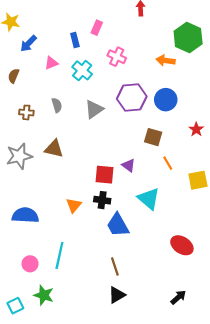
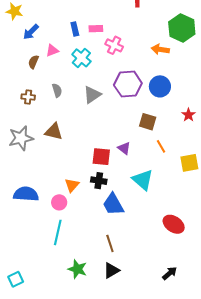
pink rectangle: (97, 28) -> (96, 29), moved, turned 64
brown semicircle: (14, 76) -> (33, 62), moved
pink circle: (30, 264) -> (59, 202), moved
green star: (44, 295) -> (77, 269), moved

